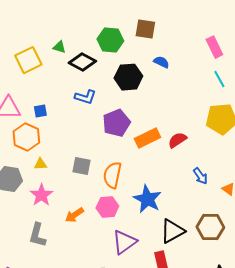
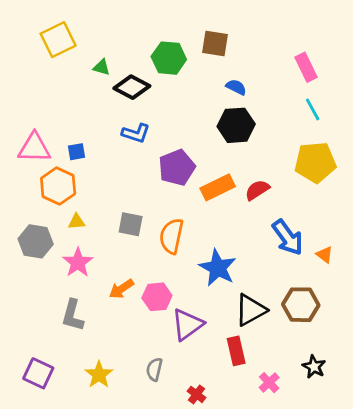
yellow square: (28, 60) -> (58, 40), moved
black hexagon: (128, 77) -> (236, 125), moved
blue arrow: (200, 176) -> (288, 237), size x1.6
pink hexagon: (107, 207) -> (157, 297), moved

